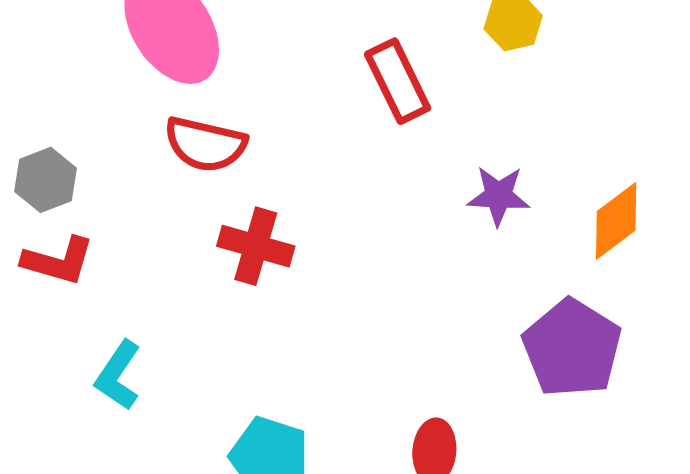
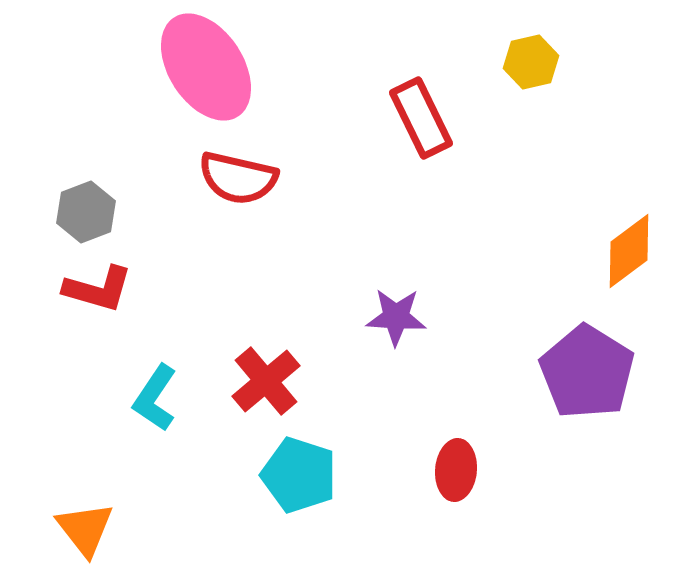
purple star: (498, 196) -> (396, 317), moved
red cross: (256, 246) -> (266, 381), moved, turned 34

